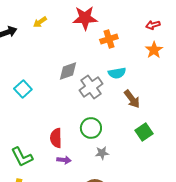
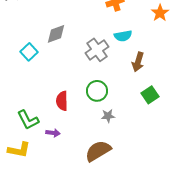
gray diamond: (68, 71) -> (56, 34), moved
brown arrow: (132, 99) -> (138, 62), turned 54
purple arrow: (64, 160) -> (53, 133), moved

